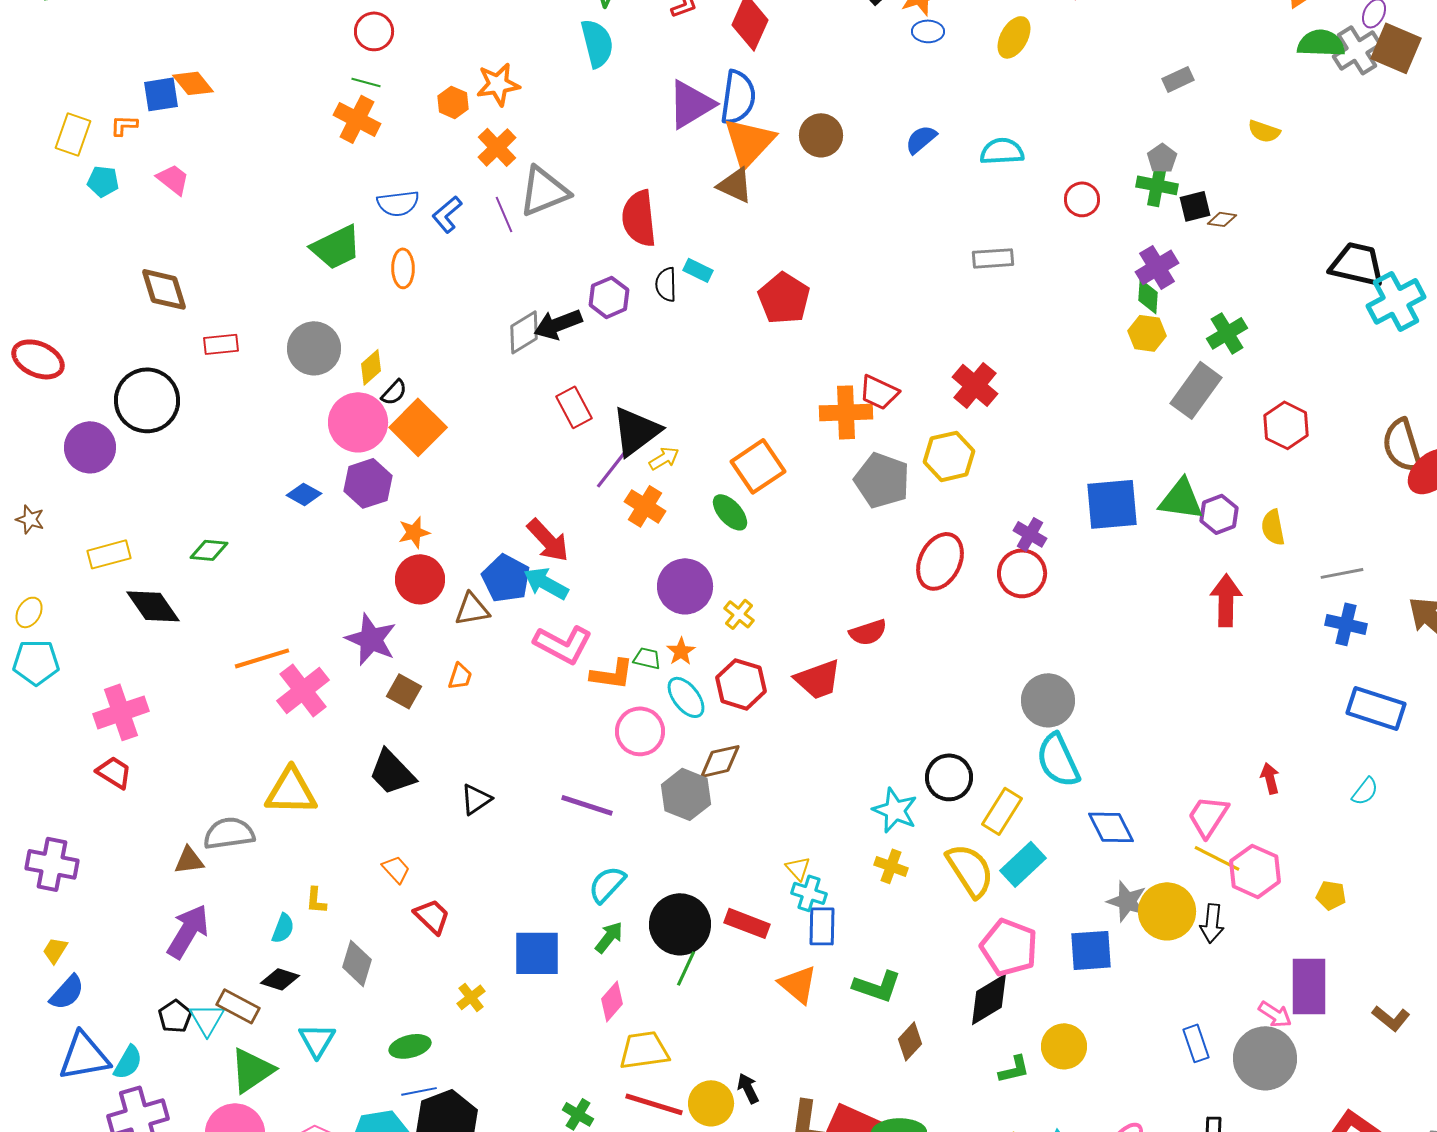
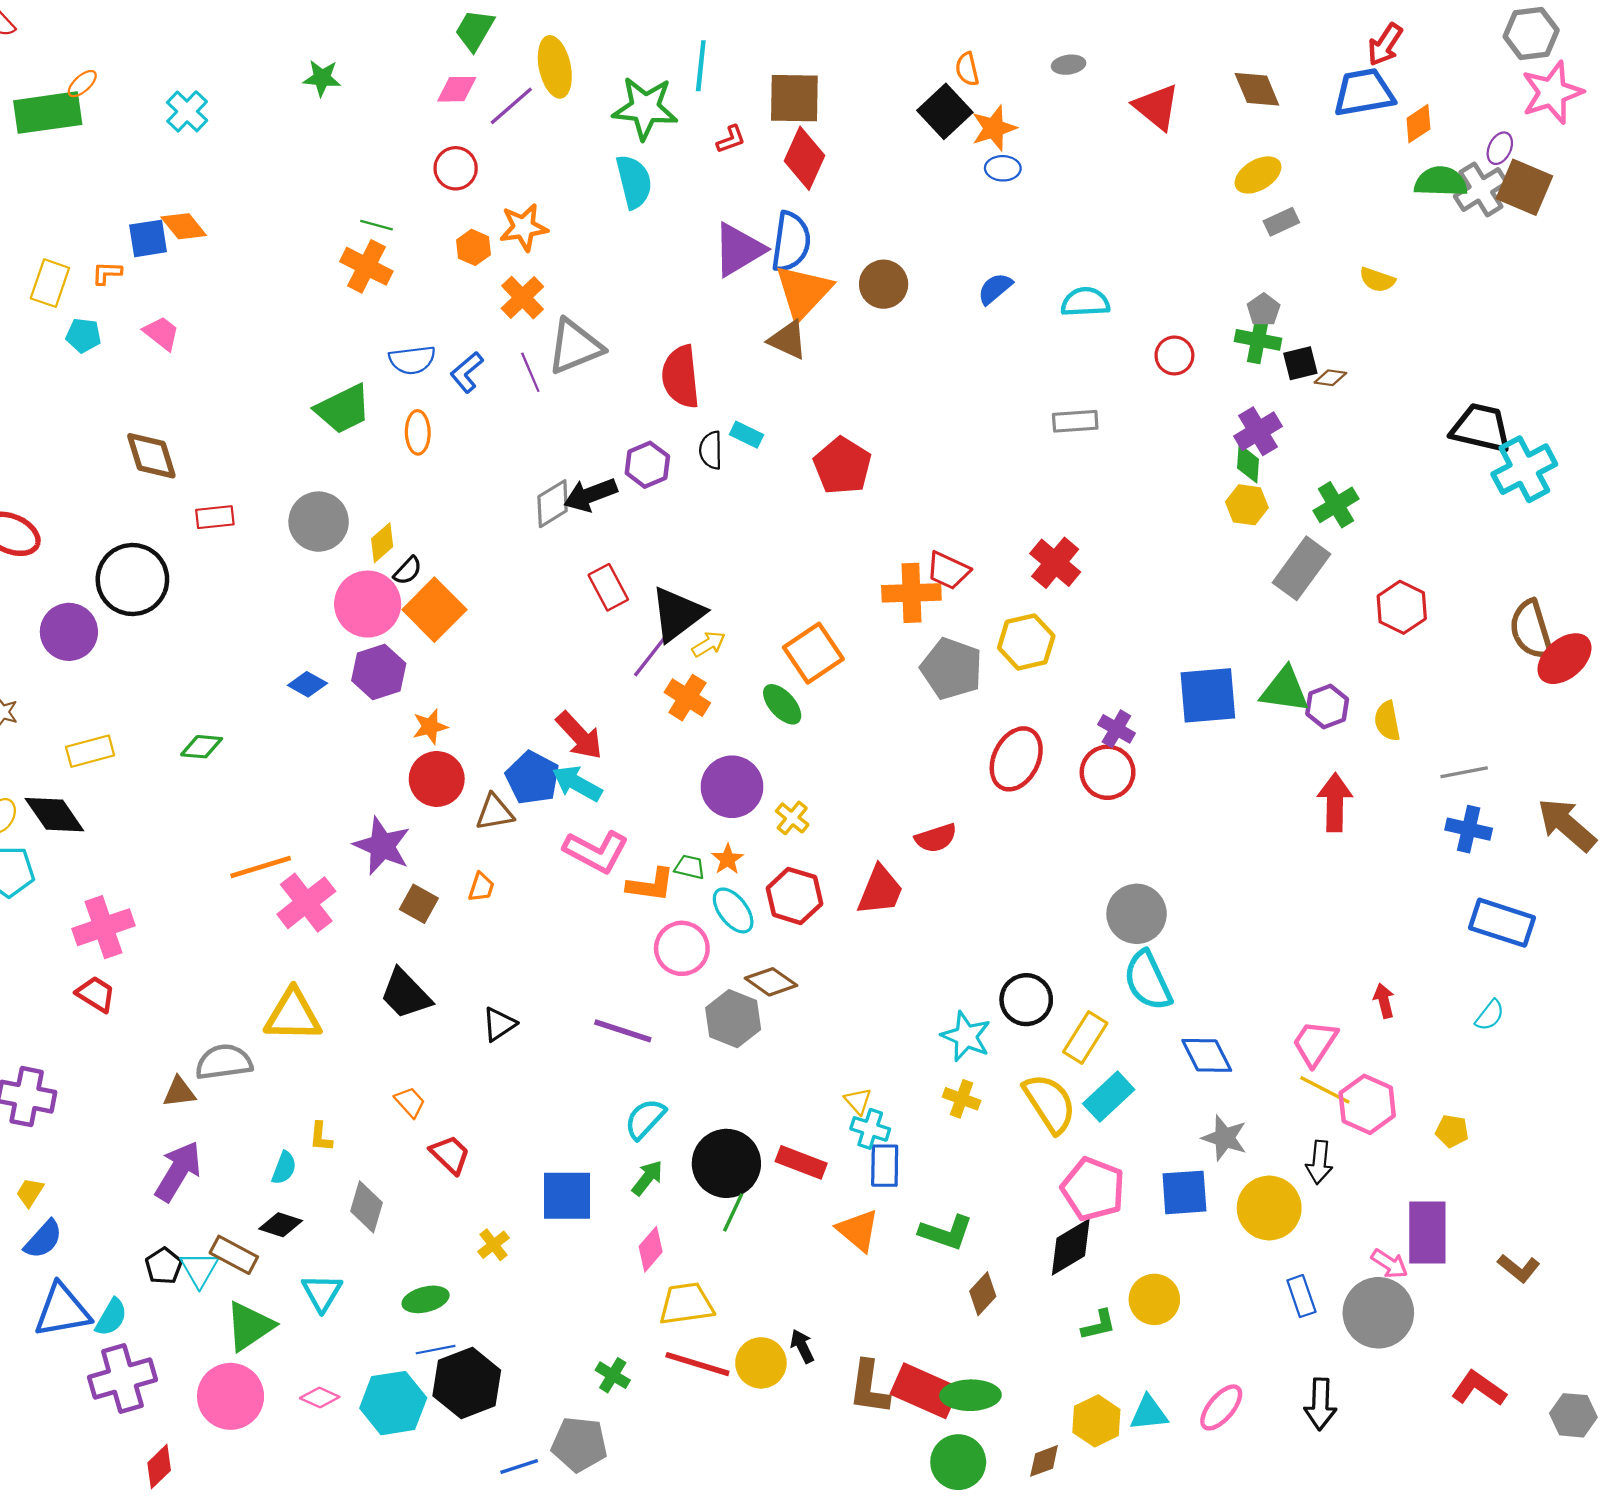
red circle: (374, 31) -> (456, 168), moved
yellow ellipse: (1014, 37) -> (1258, 175), moved, turned 30
black diamond: (153, 606) -> (54, 815), moved
red trapezoid: (818, 679) -> (880, 890), turned -48
brown diamond: (720, 761) -> (771, 982), turned 48
yellow circle: (1167, 911) -> (1269, 1208), moved

